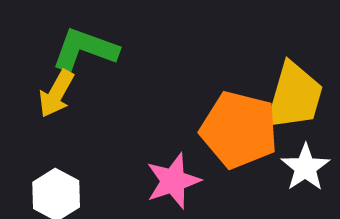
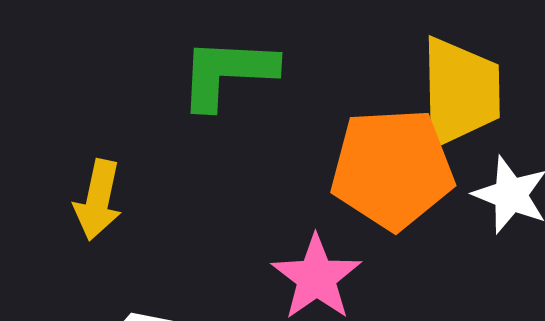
green L-shape: (85, 49) -> (227, 73), moved

